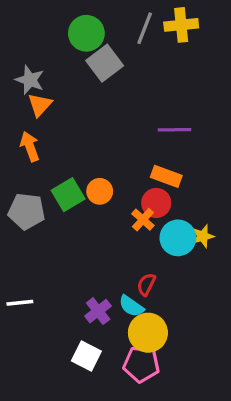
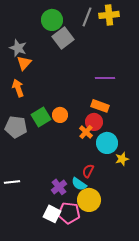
yellow star: (203, 236) -> (122, 159), moved
pink pentagon: (141, 364) -> (69, 213), moved

